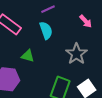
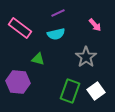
cyan semicircle: (46, 30) -> (56, 34), turned 96

